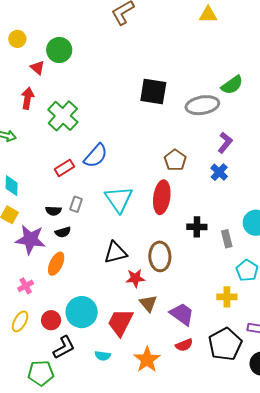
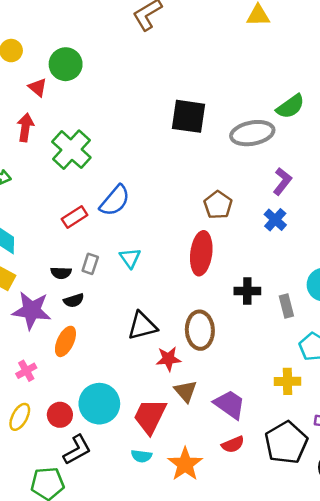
cyan triangle: (119, 199) -> (130, 258), moved, size x0.6
cyan semicircle: (103, 356) -> (141, 456), moved

